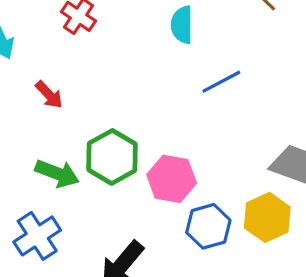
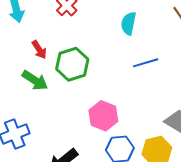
green hexagon: (112, 157) -> (72, 64), moved
green arrow: (57, 173) -> (35, 80), moved

